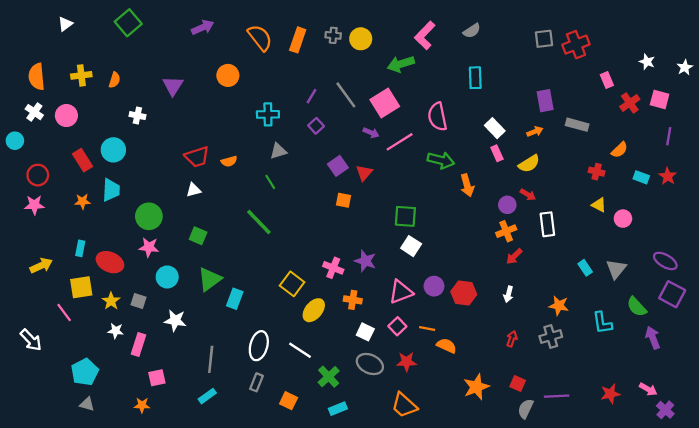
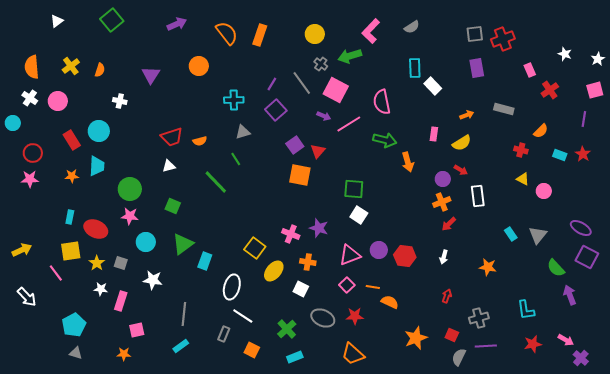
gray cross: (333, 35) -> (321, 64), moved, turned 32
yellow cross: (81, 75) -> (71, 66), turned -30
pink square: (660, 99) -> (595, 90), moved, turned -30
purple rectangle: (545, 101) -> (477, 68), moved
pink square: (385, 103) -> (336, 90), turned -30
purple square: (316, 126) -> (276, 110), size x1.5
white rectangle: (495, 128) -> (433, 86), moved
pink rectangle: (497, 153) -> (434, 134), turned 32
orange square: (344, 200) -> (300, 175), size x1.6
green line: (259, 222) -> (216, 182), moved
yellow arrow: (41, 266) -> (22, 250), moved
cyan L-shape: (602, 323) -> (526, 310), moved
white square: (365, 332) -> (301, 289), moved
gray cross: (551, 337) -> (479, 318), moved
white ellipse: (259, 346) -> (232, 287), moved
white line: (300, 350) -> (243, 316), moved

